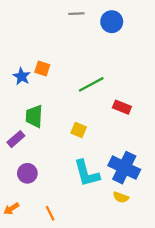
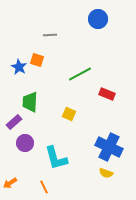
gray line: (76, 14) -> (50, 35), moved
purple circle: (27, 173) -> (25, 143), moved
cyan L-shape: (87, 173) -> (56, 158), moved

